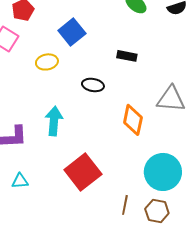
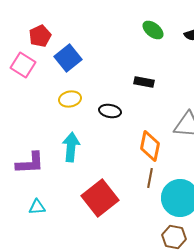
blue square: (72, 32) -> (68, 58), moved
yellow ellipse: (47, 62) -> (70, 99), moved
brown line: (125, 205) -> (150, 178), moved

